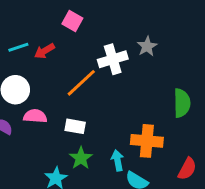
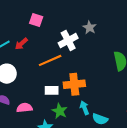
orange line: (81, 83) -> (50, 60), turned 30
pink semicircle: (35, 116) -> (24, 108), moved
orange cross: (147, 141) -> (74, 84), moved

